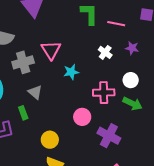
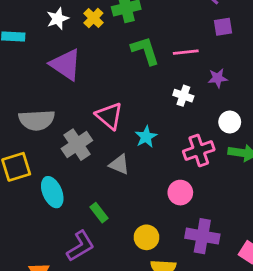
gray triangle: (35, 92) -> (119, 164), moved
purple cross: (109, 136) -> (202, 236), moved

